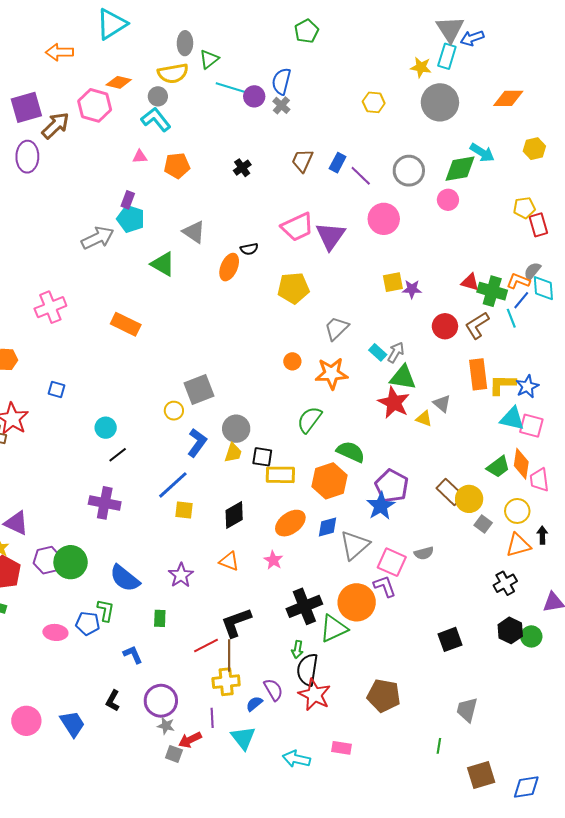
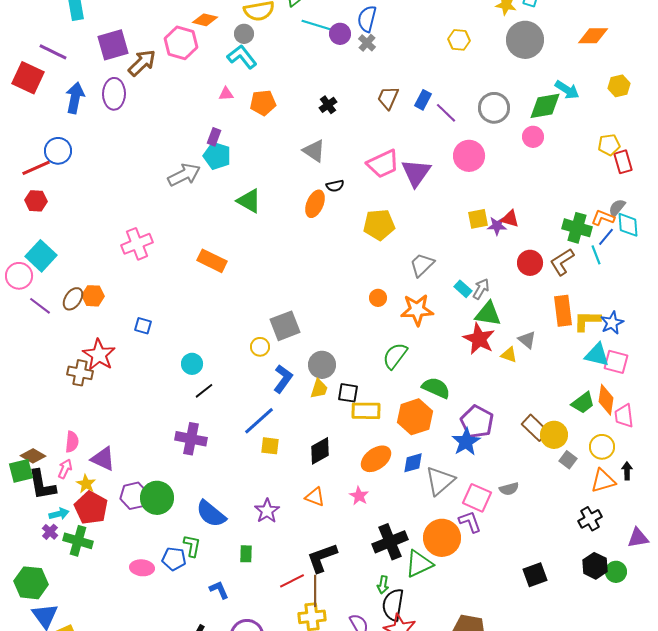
gray triangle: (194, 232) -> (314, 151), moved
red triangle: (470, 282) -> (510, 219), moved

